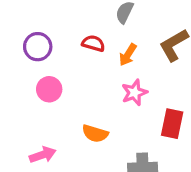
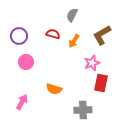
pink star: (134, 93) -> (92, 63), moved
pink arrow: (43, 155) -> (22, 102), turned -42

